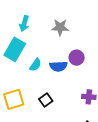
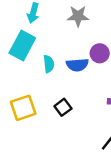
cyan semicircle: (35, 65) -> (49, 64), turned -40

